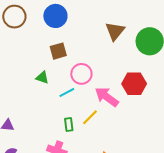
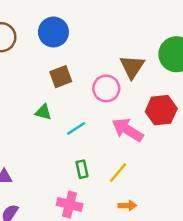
brown triangle: (115, 31) -> (132, 67), moved
pink circle: (81, 74) -> (106, 88), moved
yellow line: (90, 117) -> (118, 173), moved

